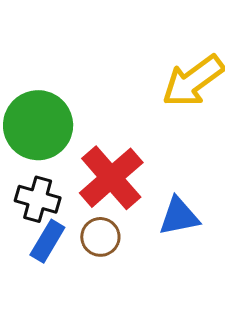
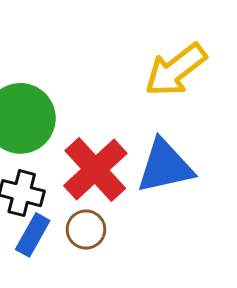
blue triangle: (179, 216) -> (165, 166), moved, size x1.4

